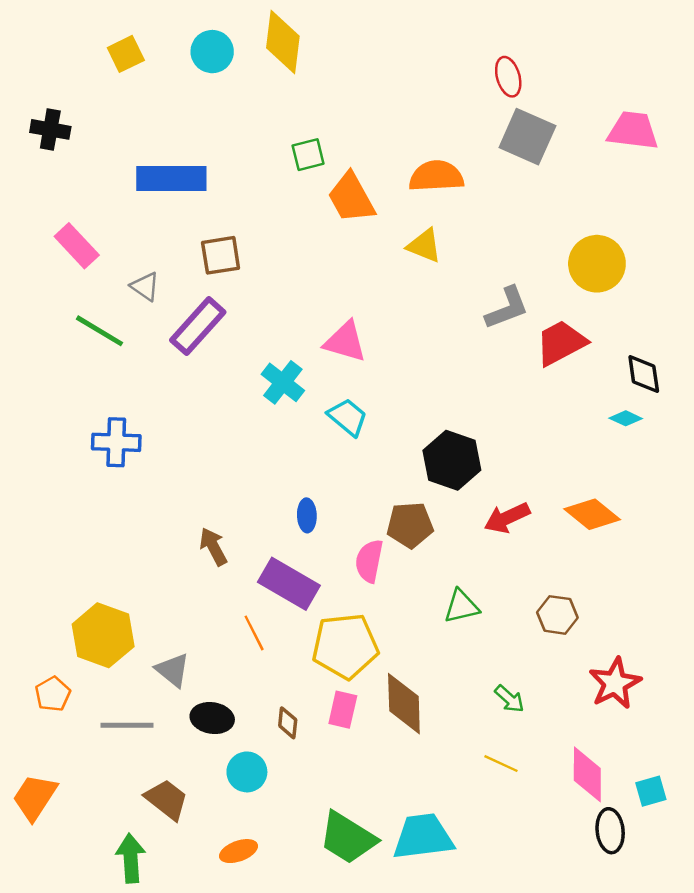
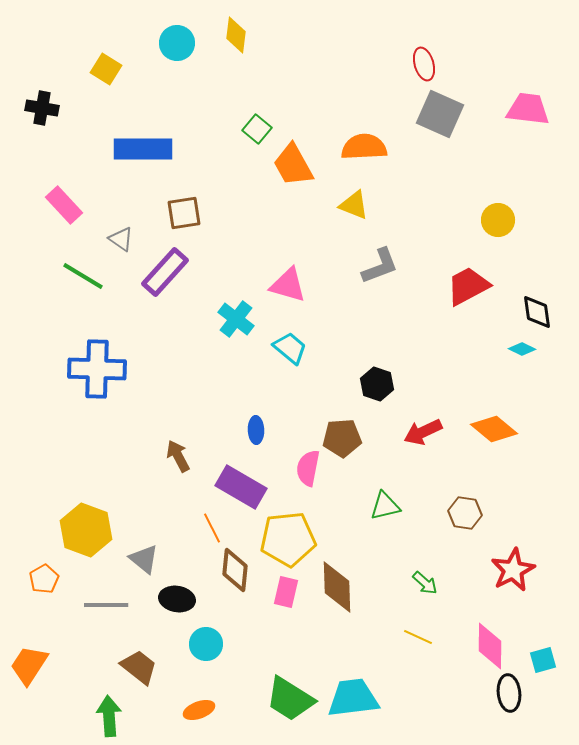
yellow diamond: (283, 42) -> (236, 35), size x0.7
yellow square: (126, 54) -> (106, 69), moved, turned -32
green square: (308, 155) -> (257, 129), turned -36
yellow circle: (597, 264) -> (498, 220), size x0.7
gray L-shape: (507, 308) -> (380, 266), moved
blue cross: (116, 442) -> (97, 369), size x1.4
black hexagon: (452, 460) -> (377, 384), size x0.7
brown diamond: (288, 723) -> (235, 570), moved, size x1.6

